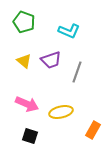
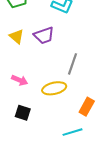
gray line: (77, 72) -> (72, 64), moved
pink arrow: (27, 104) -> (20, 80), size x0.7

